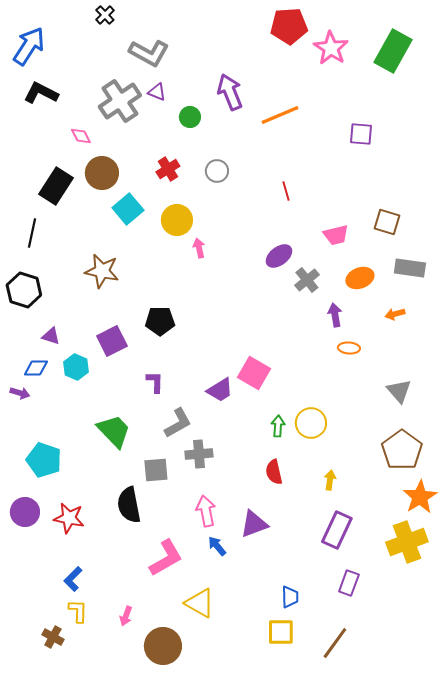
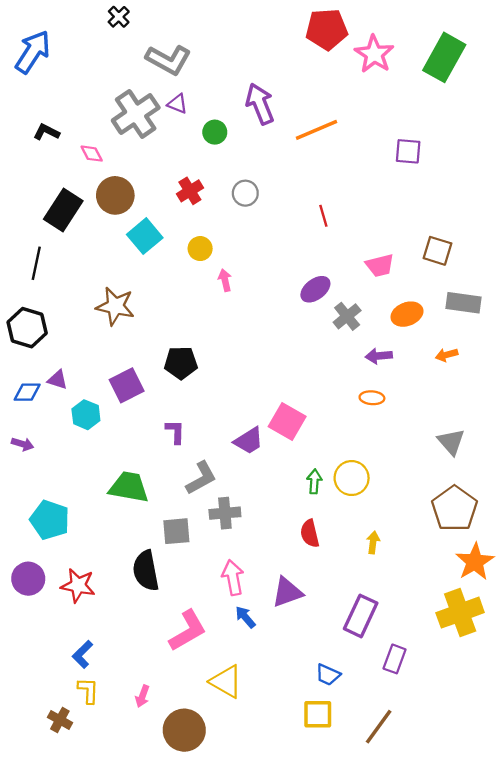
black L-shape: (41, 93) -> (46, 132), moved, size x0.7
yellow circle: (177, 220) -> (200, 249), size x0.7
purple arrow: (335, 315) -> (379, 356), turned -85
orange ellipse: (349, 348) -> (372, 398), moved
blue diamond: (36, 368) -> (27, 392), moved
green trapezoid: (114, 431) -> (129, 487), turned -36
purple rectangle: (337, 530) -> (361, 616), moved
blue trapezoid: (290, 597) -> (328, 675), turned 115

